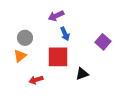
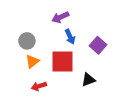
purple square: (103, 42) -> (98, 45), moved
orange triangle: (20, 56) -> (32, 61), moved

